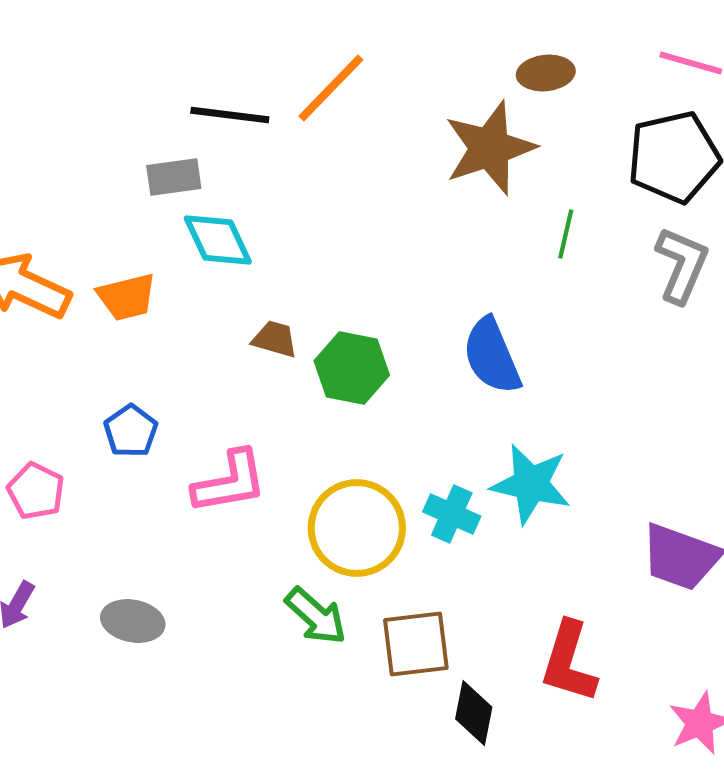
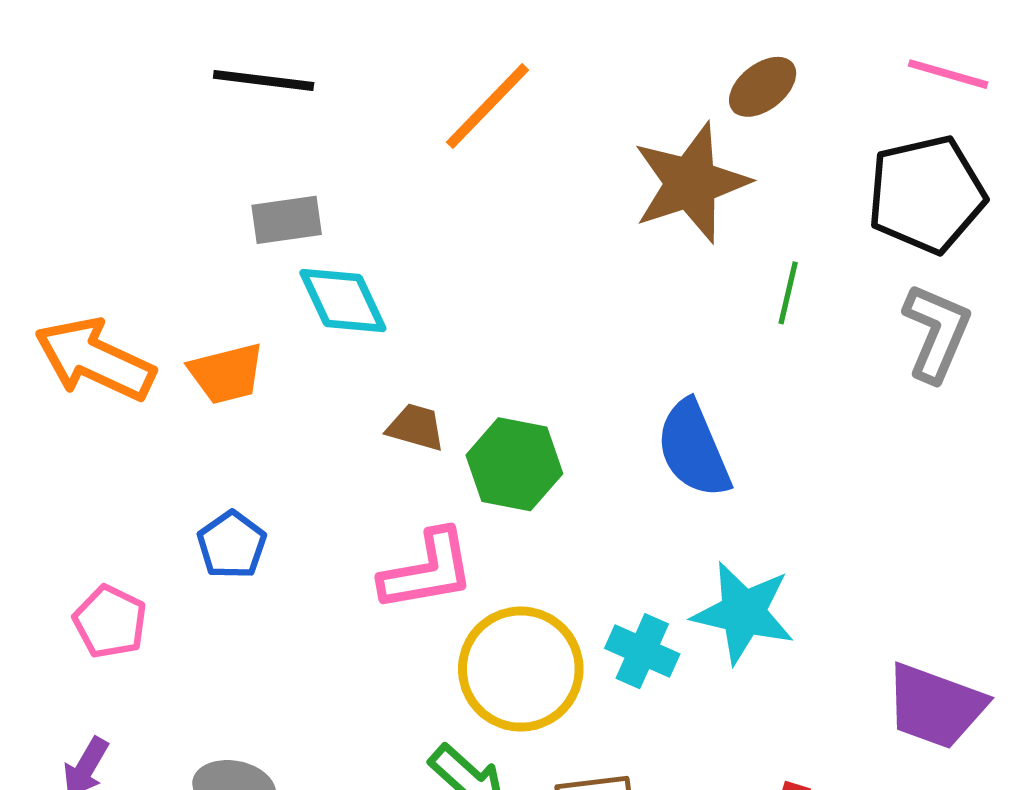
brown ellipse: (546, 73) -> (763, 87), turned -32
black line: (230, 115) -> (264, 80), moved
pink L-shape: (230, 482) -> (427, 570), moved

